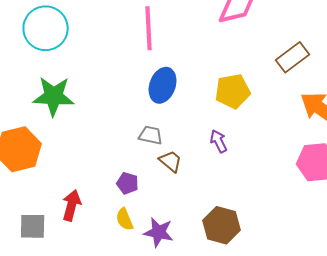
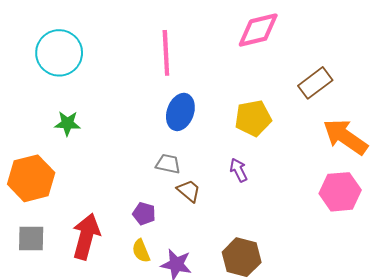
green star: (54, 96) -> (67, 123), size x0.6
red arrow: (72, 205) -> (86, 236), size x1.4
gray square: (33, 226) -> (31, 238), moved

